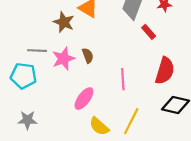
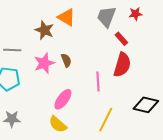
gray line: (37, 51) -> (12, 50), moved
red semicircle: (165, 71) -> (122, 65), moved
yellow semicircle: (99, 126) -> (58, 124), moved

